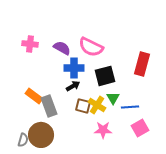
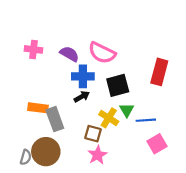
orange rectangle: (34, 96) -> (38, 108), turned -30
brown square: (83, 106) -> (93, 134), moved
pink star: (103, 130) -> (97, 155), moved, turned -30

